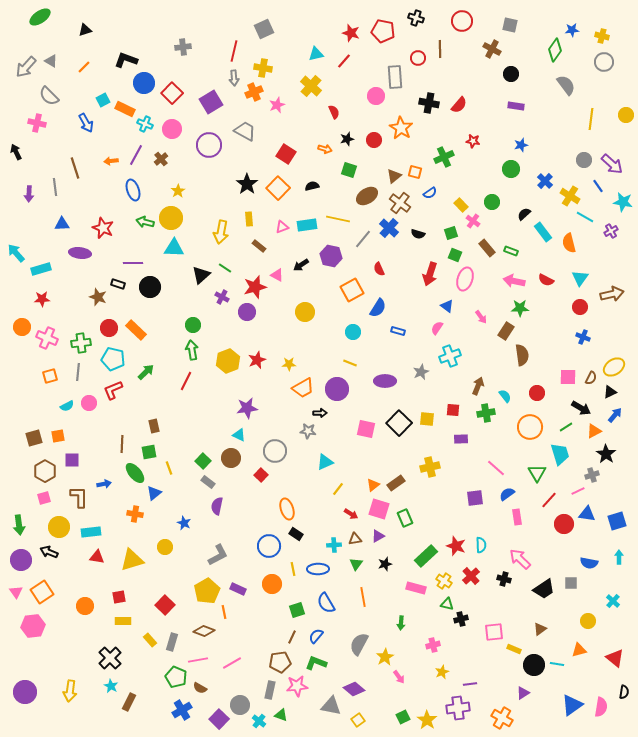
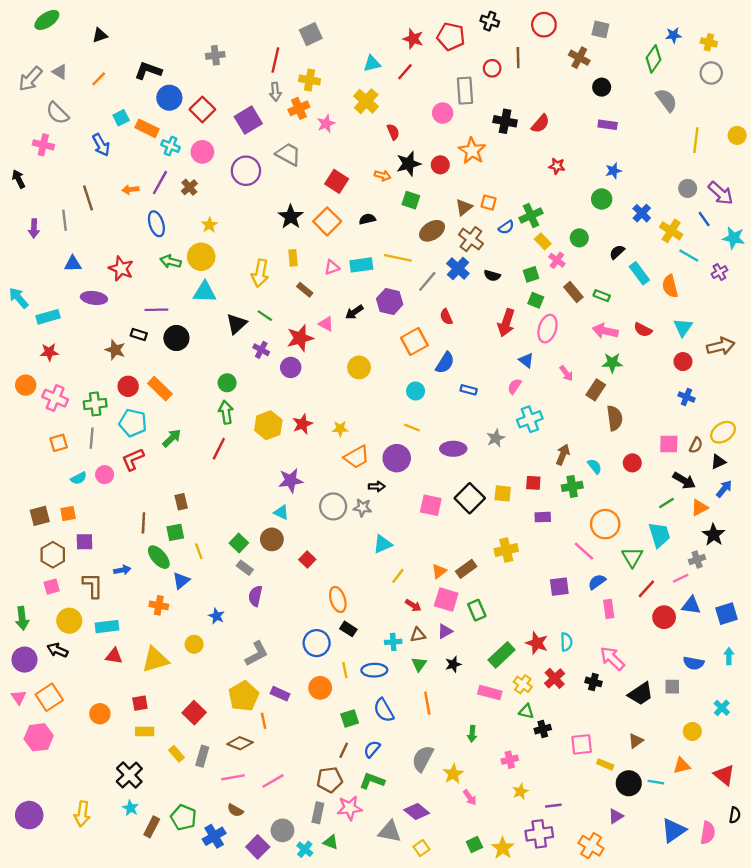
black star: (347, 139) -> (408, 164), size x1.5
green cross: (444, 157) -> (531, 215), moved
orange circle: (530, 427) -> (605, 524), moved
gray circle: (275, 451) -> (333, 506), moved
green pentagon: (176, 677) -> (184, 817), moved

